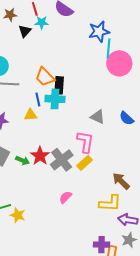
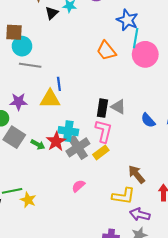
blue star: (99, 32) -> (127, 20), turned 30
orange trapezoid: (45, 77) -> (106, 51), moved
black rectangle: (59, 85) -> (102, 108), moved
cyan cross: (55, 99) -> (68, 131), moved
yellow triangle: (31, 115) -> (50, 99), size x1.5
blue semicircle: (127, 118) -> (148, 120), moved

